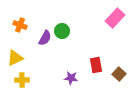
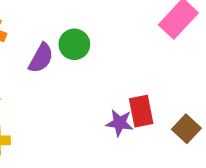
purple star: (71, 78) -> (120, 123), moved

